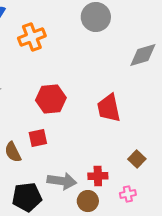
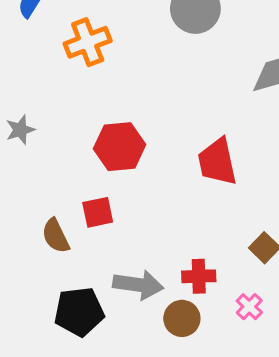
pink cross: (128, 194) -> (249, 307), turned -35

